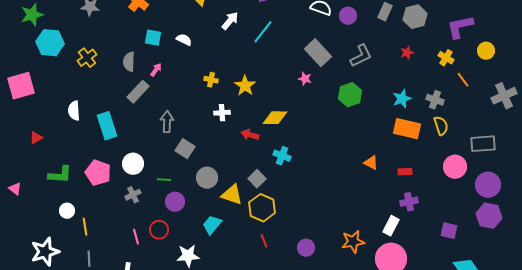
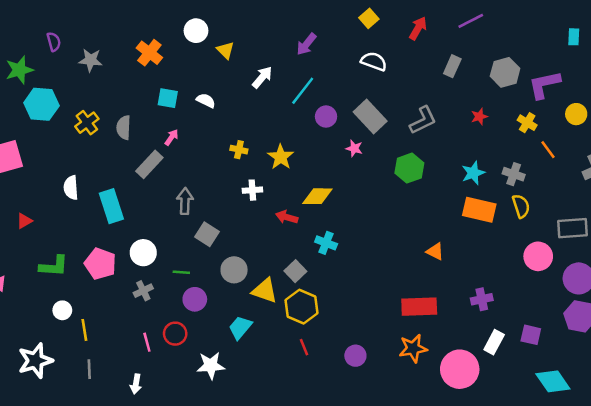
purple circle: (348, 16) -> (326, 117), moved
gray hexagon: (415, 17) -> (505, 72), moved
gray semicircle: (129, 62) -> (124, 128), moved
red rectangle: (405, 172) -> (419, 307), moved, size x2.0
white rectangle: (391, 226) -> (494, 342), moved

